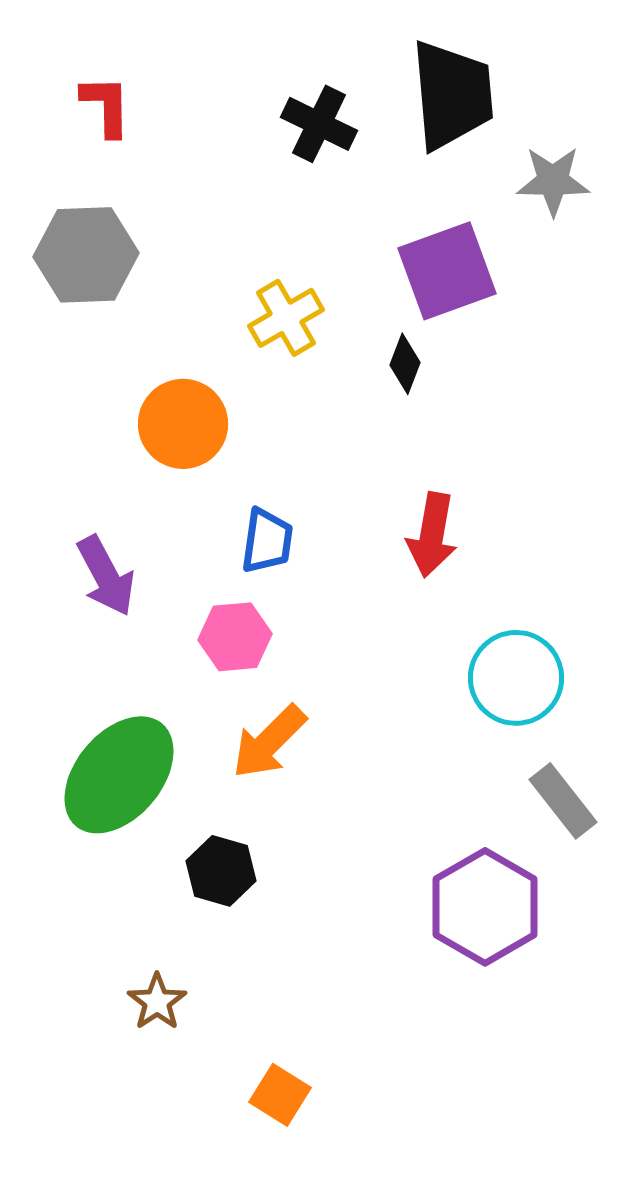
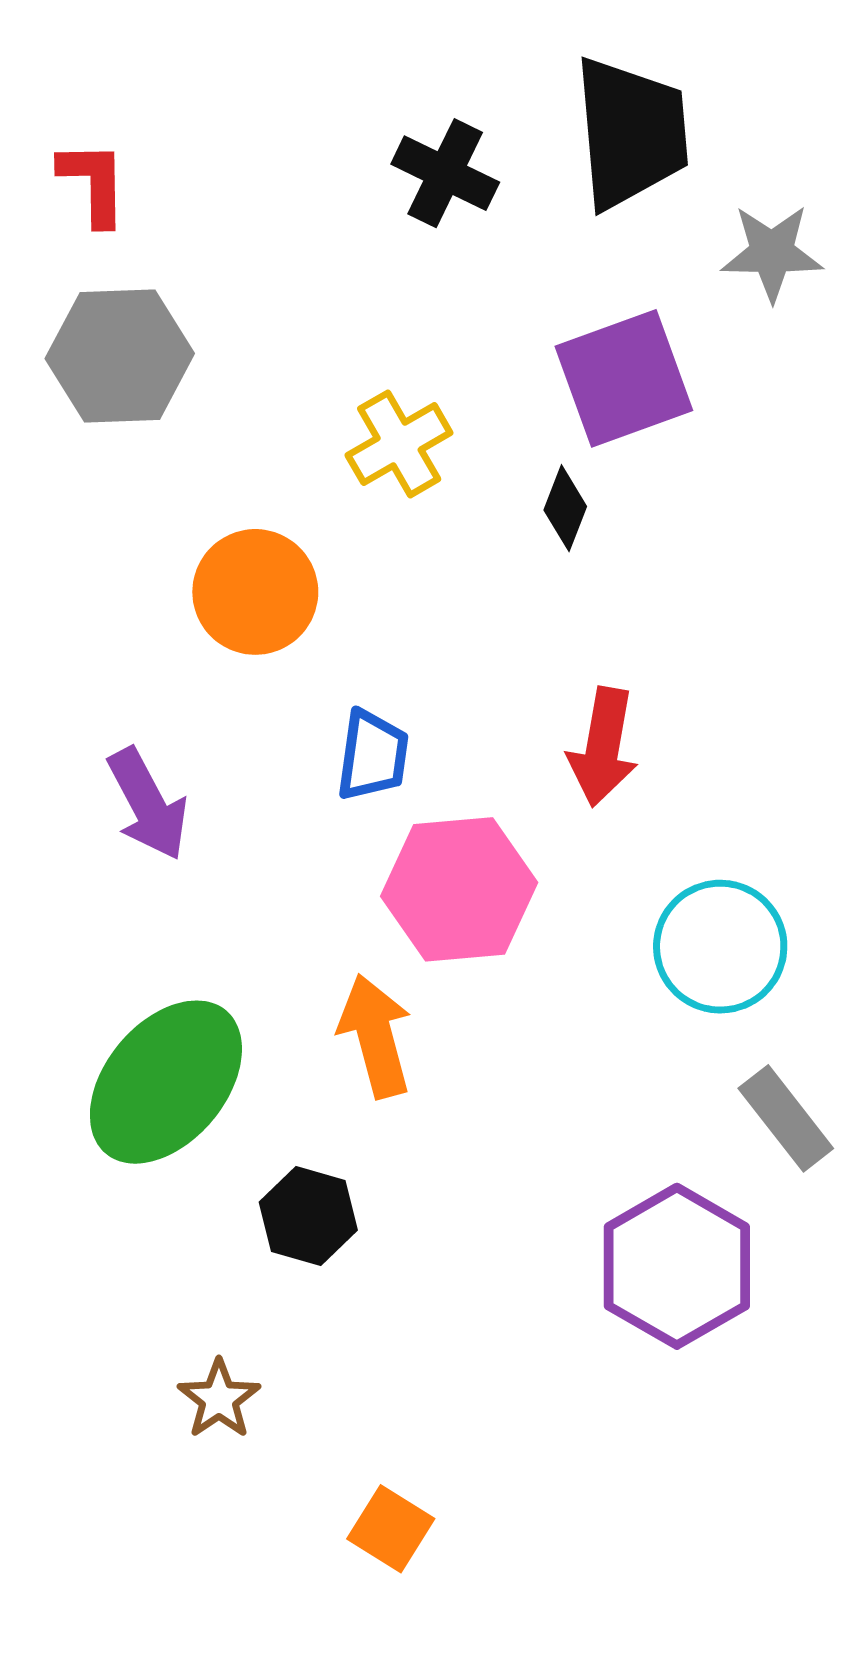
red L-shape: (106, 106) -> (93, 183), moved
pink hexagon: (235, 637) -> (459, 889), moved, size x1.5
orange arrow: (269, 742) -> (375, 1036), turned 120

